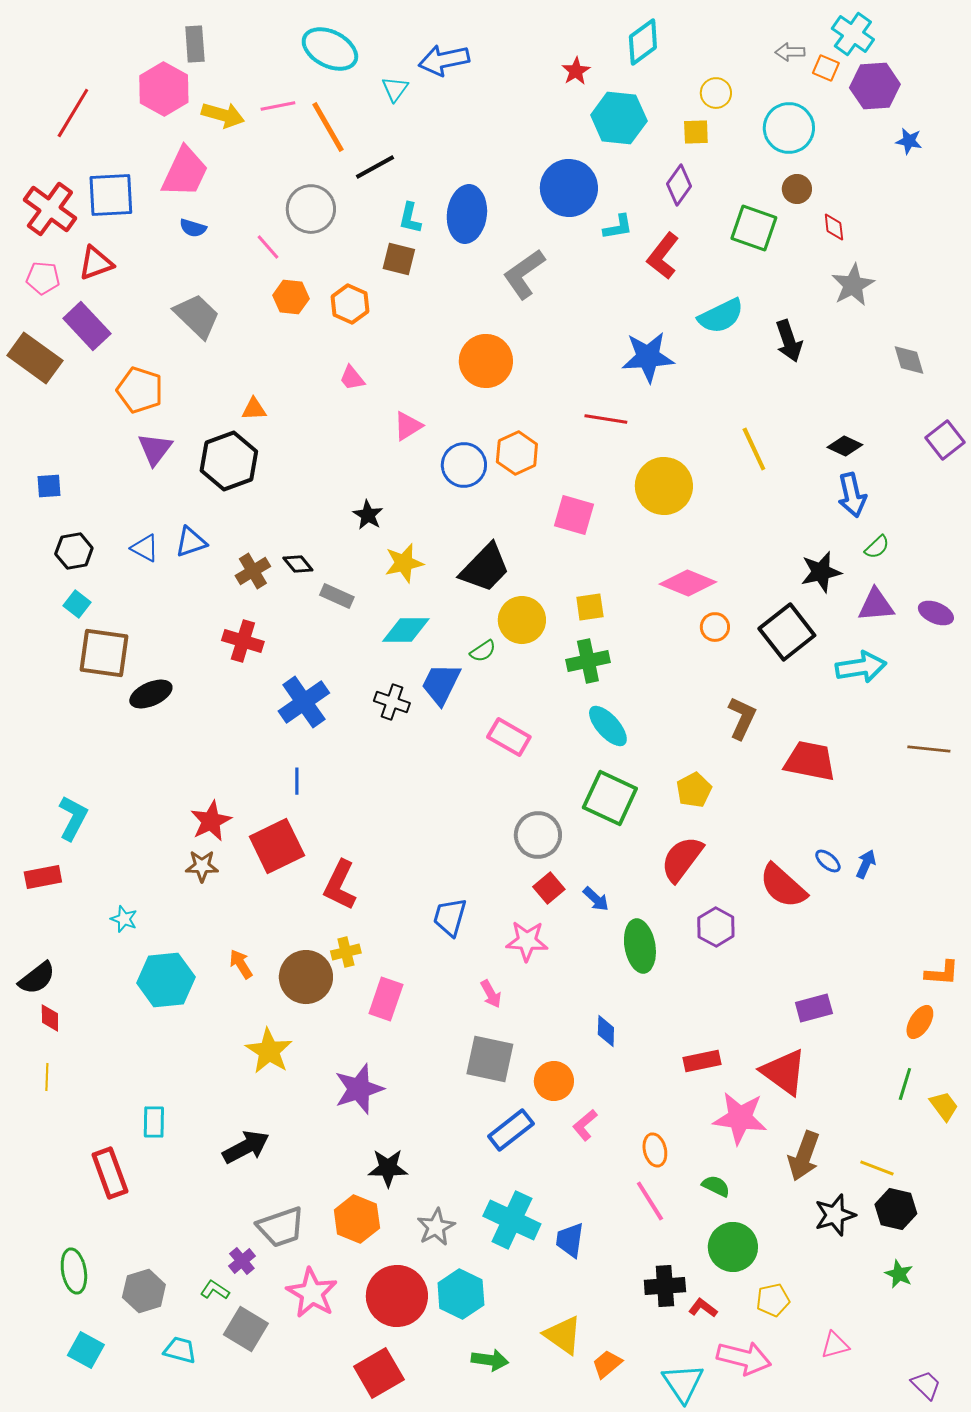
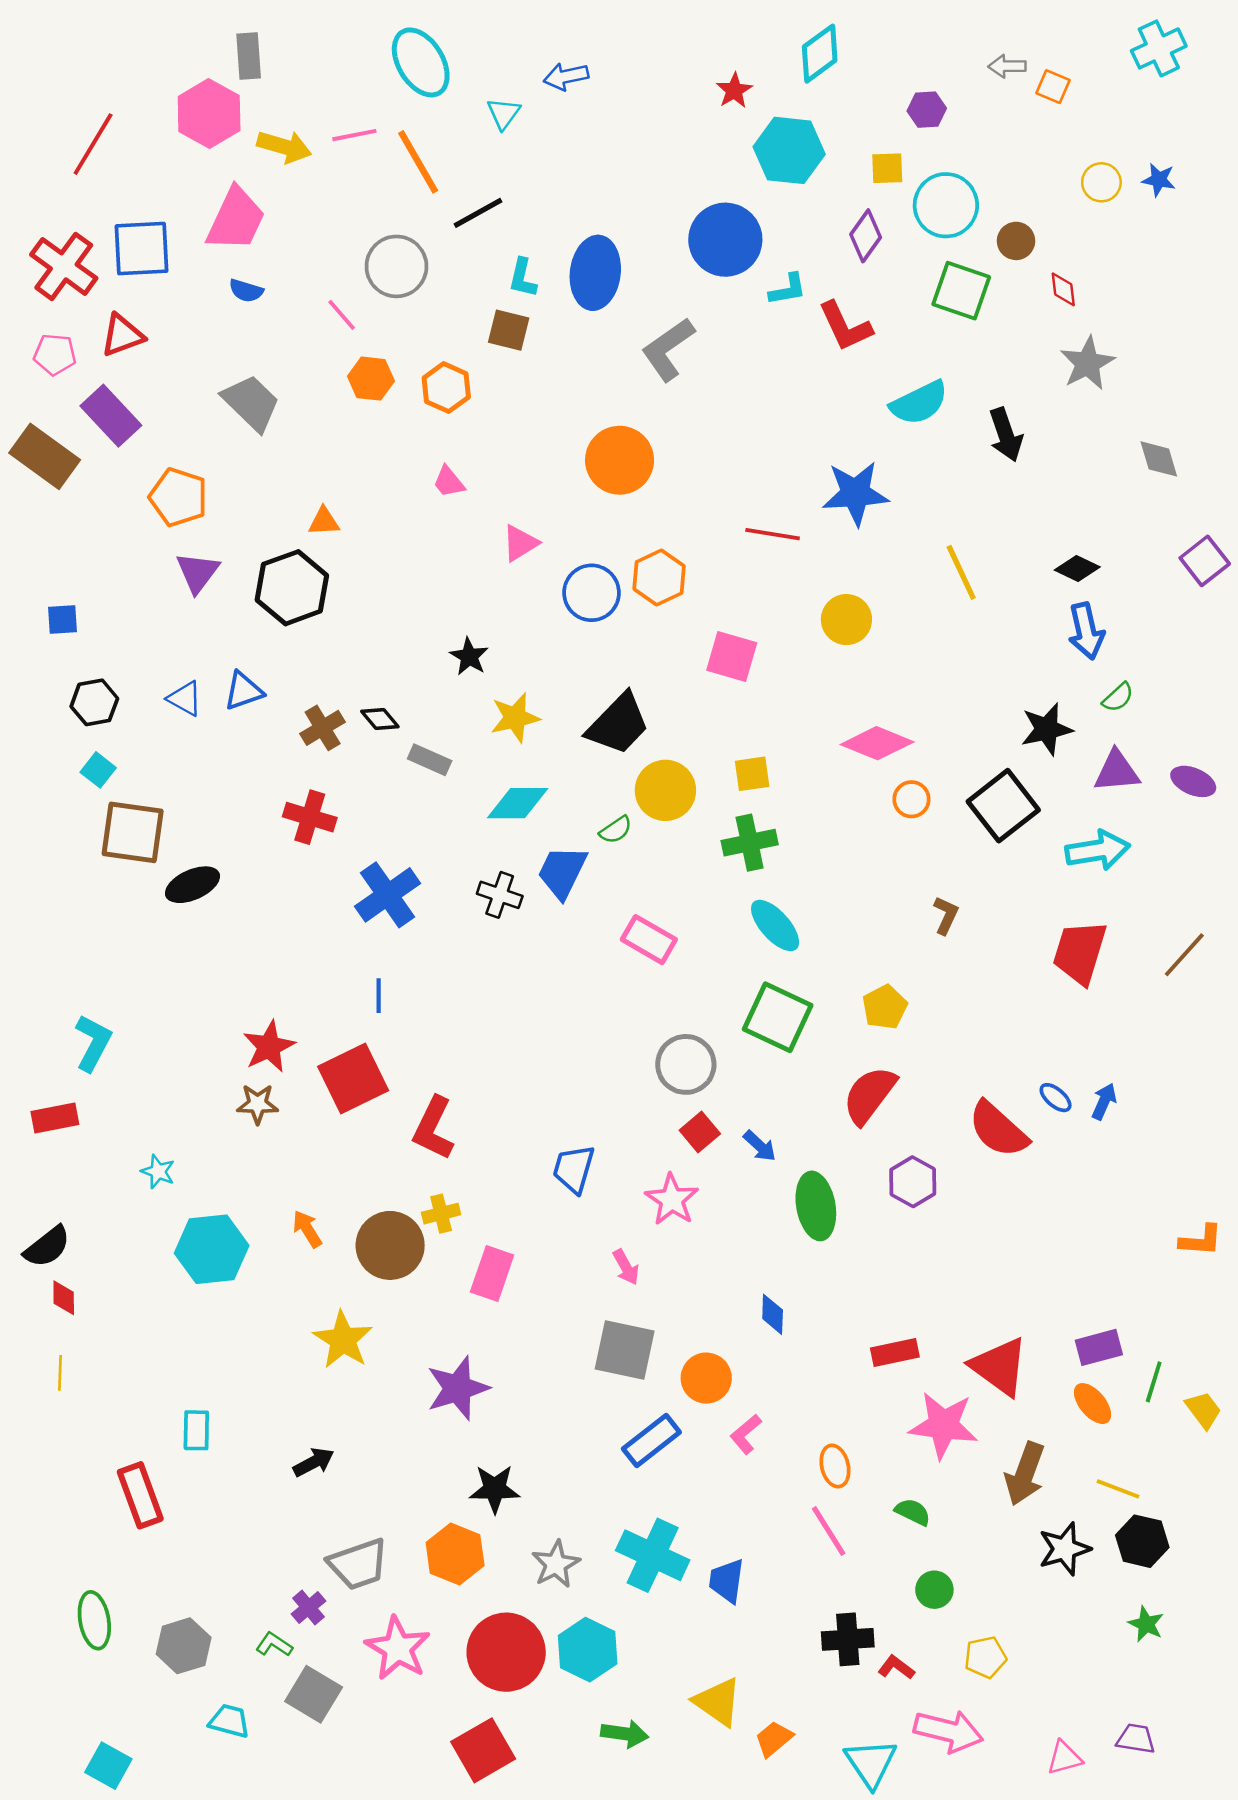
cyan cross: (853, 34) -> (1159, 48), moved, turned 30
cyan ellipse: (330, 49) -> (421, 62), turned 32
blue arrow: (444, 60) -> (566, 76), size x0.7
purple hexagon: (875, 86) -> (927, 110), moved, size x0.6
yellow circle: (716, 93) -> (1101, 182), moved
cyan circle: (789, 128) -> (946, 205), moved
red L-shape: (663, 256) -> (845, 326), turned -63
blue star: (648, 357) -> (855, 493), moved
yellow circle: (664, 486) -> (846, 620), size x0.7
brown L-shape: (742, 718) -> (946, 915), size x0.7
brown line: (929, 749) -> (1184, 955), turned -54
red trapezoid: (810, 761) -> (1080, 952), moved, turned -84
pink star: (527, 941) -> (672, 1200), turned 30
purple rectangle: (814, 1008) -> (1099, 1347), moved
orange ellipse: (920, 1022) -> (1092, 1404), moved, turned -72
black arrow: (246, 1147) -> (314, 1462), size x0.7
green circle: (733, 1247) -> (934, 1590), size x0.6
pink triangle: (835, 1345) -> (1064, 1758), moved
cyan square: (86, 1350) -> (108, 1766), moved
purple trapezoid: (926, 1385) -> (1136, 1739), moved, turned -36

